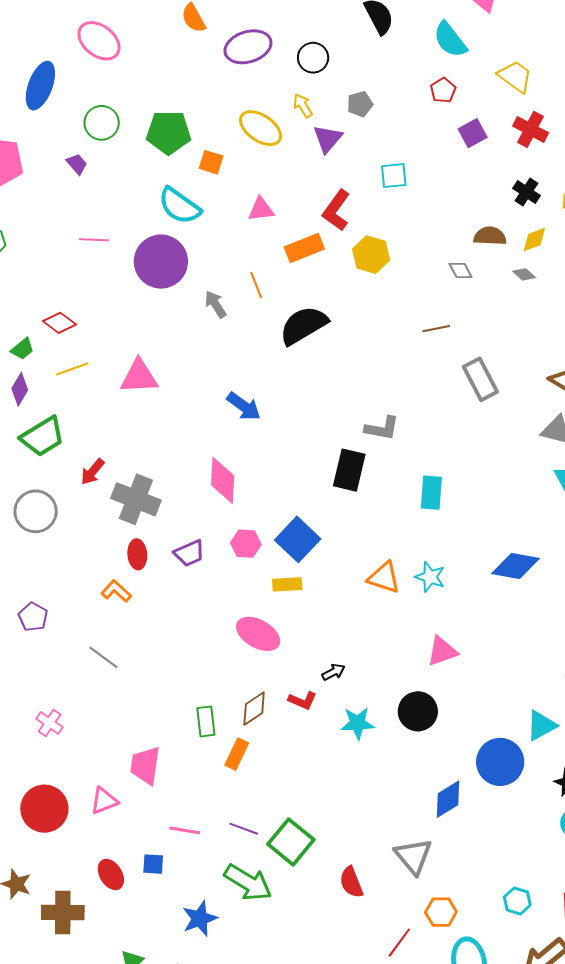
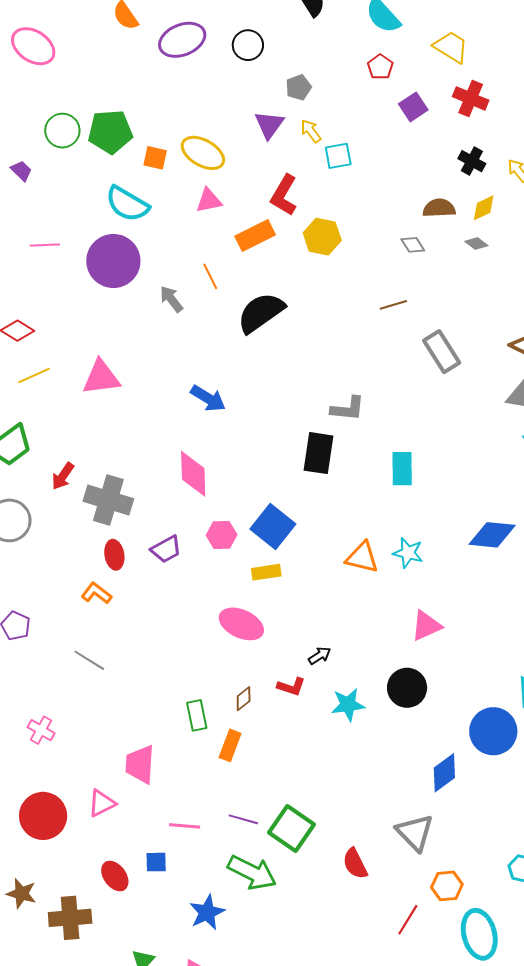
yellow arrow: (303, 106) -> (311, 131), moved
green circle: (102, 123) -> (62, 131), moved
yellow ellipse: (261, 128) -> (203, 153), moved
brown diamond: (254, 708) -> (244, 699), size x0.7

